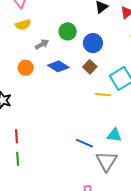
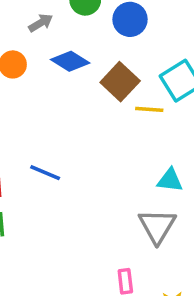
brown square: (90, 67) -> (120, 82), moved, size x1.5
blue line: (84, 143) -> (45, 173), moved

